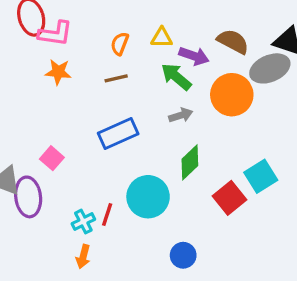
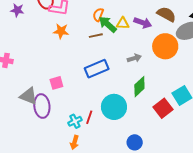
yellow triangle: (162, 38) -> (123, 23), moved
green arrow: (176, 77) -> (108, 24), moved
pink square: (52, 158) -> (56, 83), turned 32

